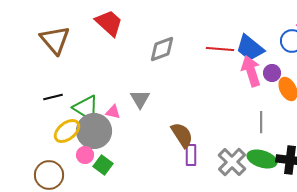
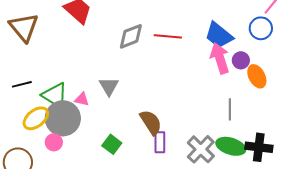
red line: (220, 49) -> (168, 36), moved
green square: (103, 165) -> (112, 144), moved

